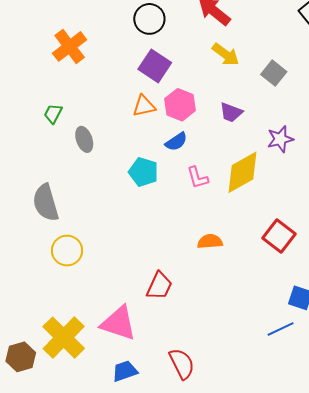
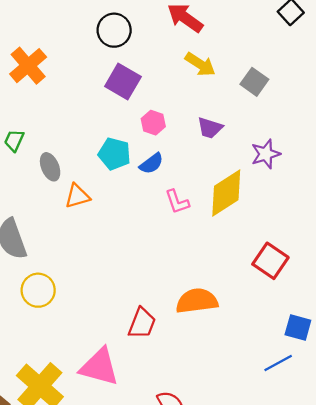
pink hexagon: (180, 105) -> (153, 123), size x0.7
orange triangle: (144, 106) -> (77, 196), moved
cyan pentagon: (143, 172) -> (114, 154), moved
orange semicircle: (210, 242) -> (197, 301), moved, size x1.5

